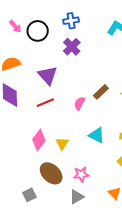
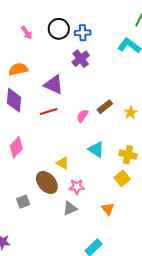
black circle: (38, 31) -> (59, 29), moved
purple triangle: (48, 75) -> (54, 85), turned -30
pink diamond: (39, 140) -> (16, 147), moved
yellow triangle: (62, 144) -> (63, 163), moved, turned -40

